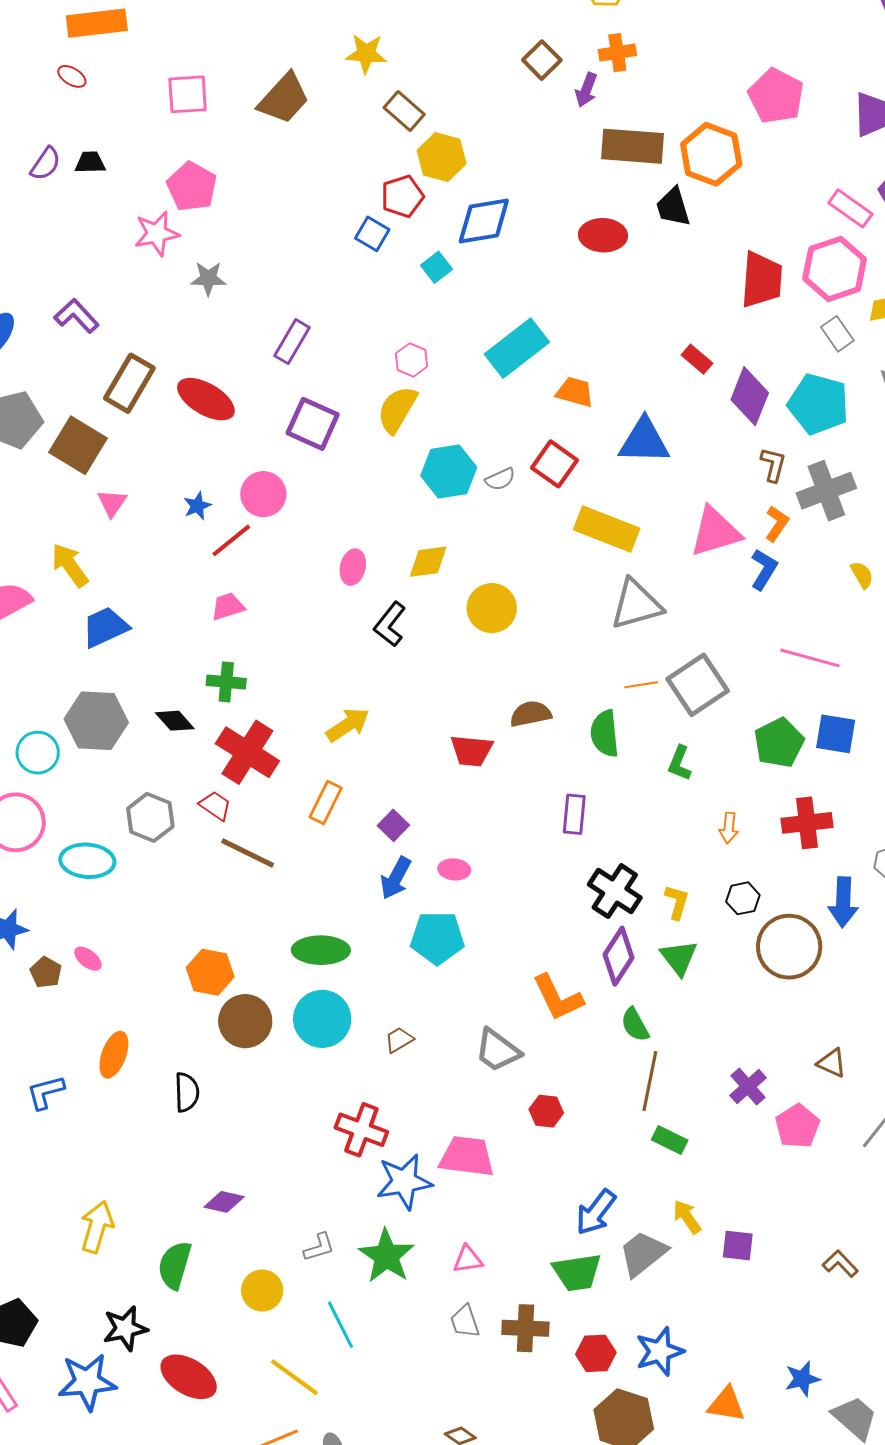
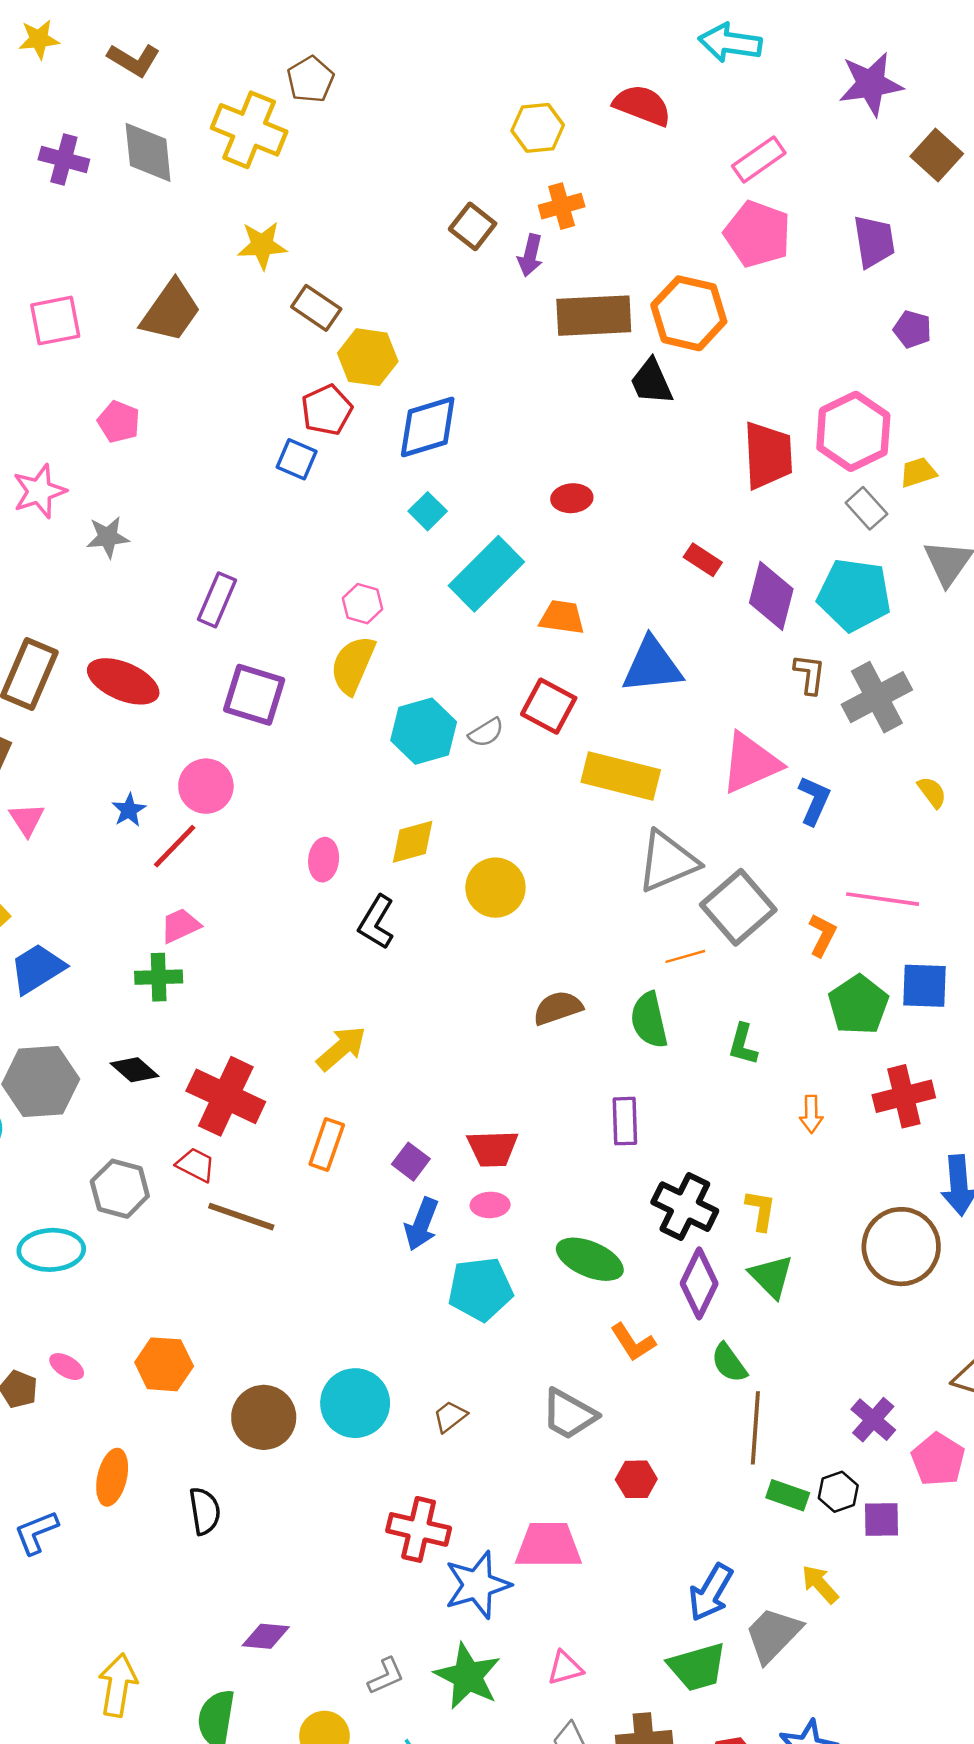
pink pentagon: (192, 187) -> (119, 422), moved, size x0.7
pink rectangle: (850, 208) -> (759, 160), moved, turned -63
red ellipse: (603, 235) -> (572, 498), moved, size x0.7
cyan square: (437, 267) -> (428, 511), moved
orange L-shape: (777, 524) -> (822, 935), moved
green cross: (226, 682) -> (159, 977), moved
gray square: (698, 685) -> (738, 907), moved
red trapezoid: (471, 751) -> (493, 1148), moved
black hexagon: (743, 898) -> (838, 1492), moved
green ellipse: (321, 950) -> (590, 1259), moved, turned 30
orange hexagon: (210, 972) -> (164, 1364), moved
orange L-shape: (558, 998) -> (633, 1342), size x0.7
purple square: (738, 1246) -> (881, 1519), moved

